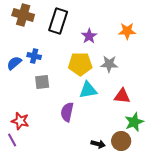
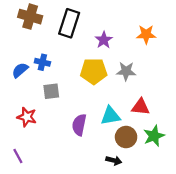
cyan triangle: (88, 90) -> (110, 116), moved
red star: (20, 121) -> (27, 117), moved
brown circle: (121, 141) -> (126, 137), moved

